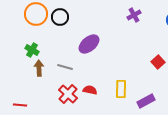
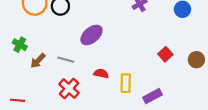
green cross: (32, 50) -> (20, 45), moved
brown arrow: (39, 68) -> (38, 61), turned -133
red semicircle: (90, 90) -> (101, 74), moved

